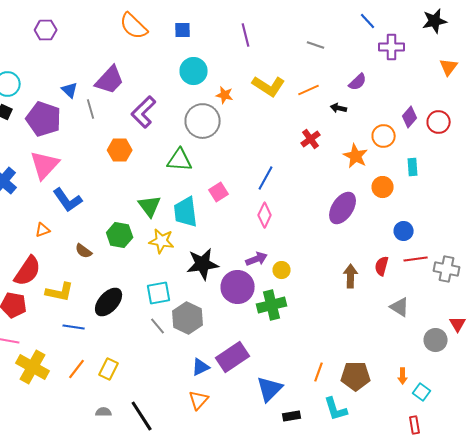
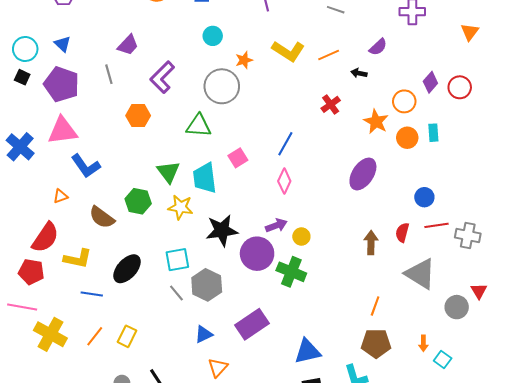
cyan circle: (194, 71) -> (213, 36), size x0.7
purple trapezoid: (110, 80) -> (128, 45), size x0.7
blue triangle: (70, 90) -> (62, 44), moved
orange star: (225, 95) -> (244, 60), turned -30
pink triangle: (45, 165) -> (62, 131), turned 40
orange circle: (383, 187) -> (407, 138), moved
brown semicircle: (84, 251) -> (102, 217), size x1.5
green cross: (272, 305) -> (291, 272), turned 36
gray triangle: (400, 307) -> (420, 274), size x1.6
blue triangle: (201, 367) -> (204, 334), moved
orange line: (319, 372) -> (375, 306), moved
blue triangle: (270, 389) -> (307, 351), moved, turned 32

